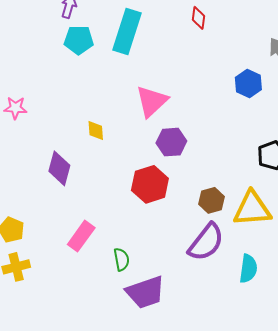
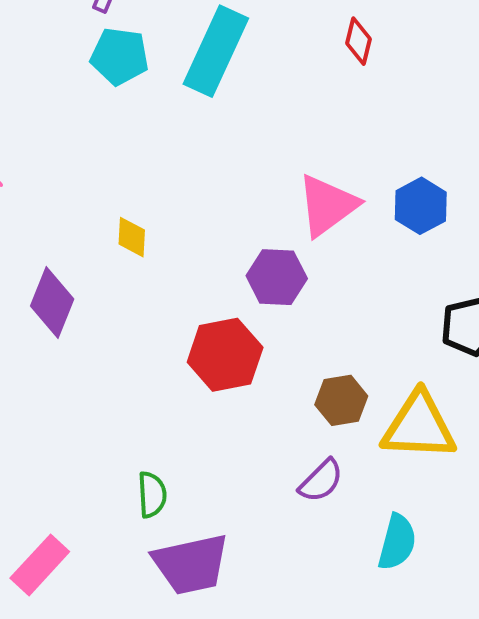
blue hexagon: (248, 84) -> (421, 206), moved
pink triangle: (152, 101) -> (327, 205), moved
pink rectangle: (81, 236) -> (40, 565), moved
purple semicircle: (206, 242) -> (321, 481), size x0.6

